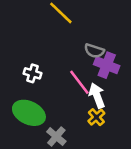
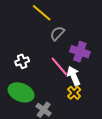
gray semicircle: (94, 51) -> (57, 33), moved, turned 119
white cross: (33, 73) -> (22, 61), turned -32

